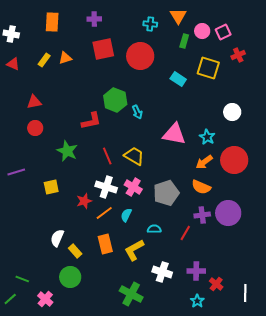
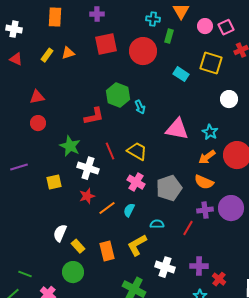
green rectangle: (184, 41) -> (169, 36), moved
white circle: (232, 112) -> (229, 99), moved
white cross: (106, 187) -> (88, 168), moved
orange rectangle: (105, 244) -> (107, 251), moved

